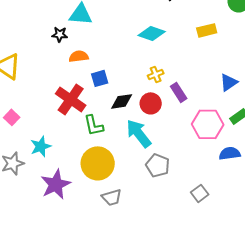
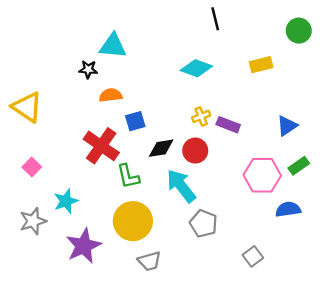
purple rectangle: (179, 92) -> (228, 125), moved, turned -36

